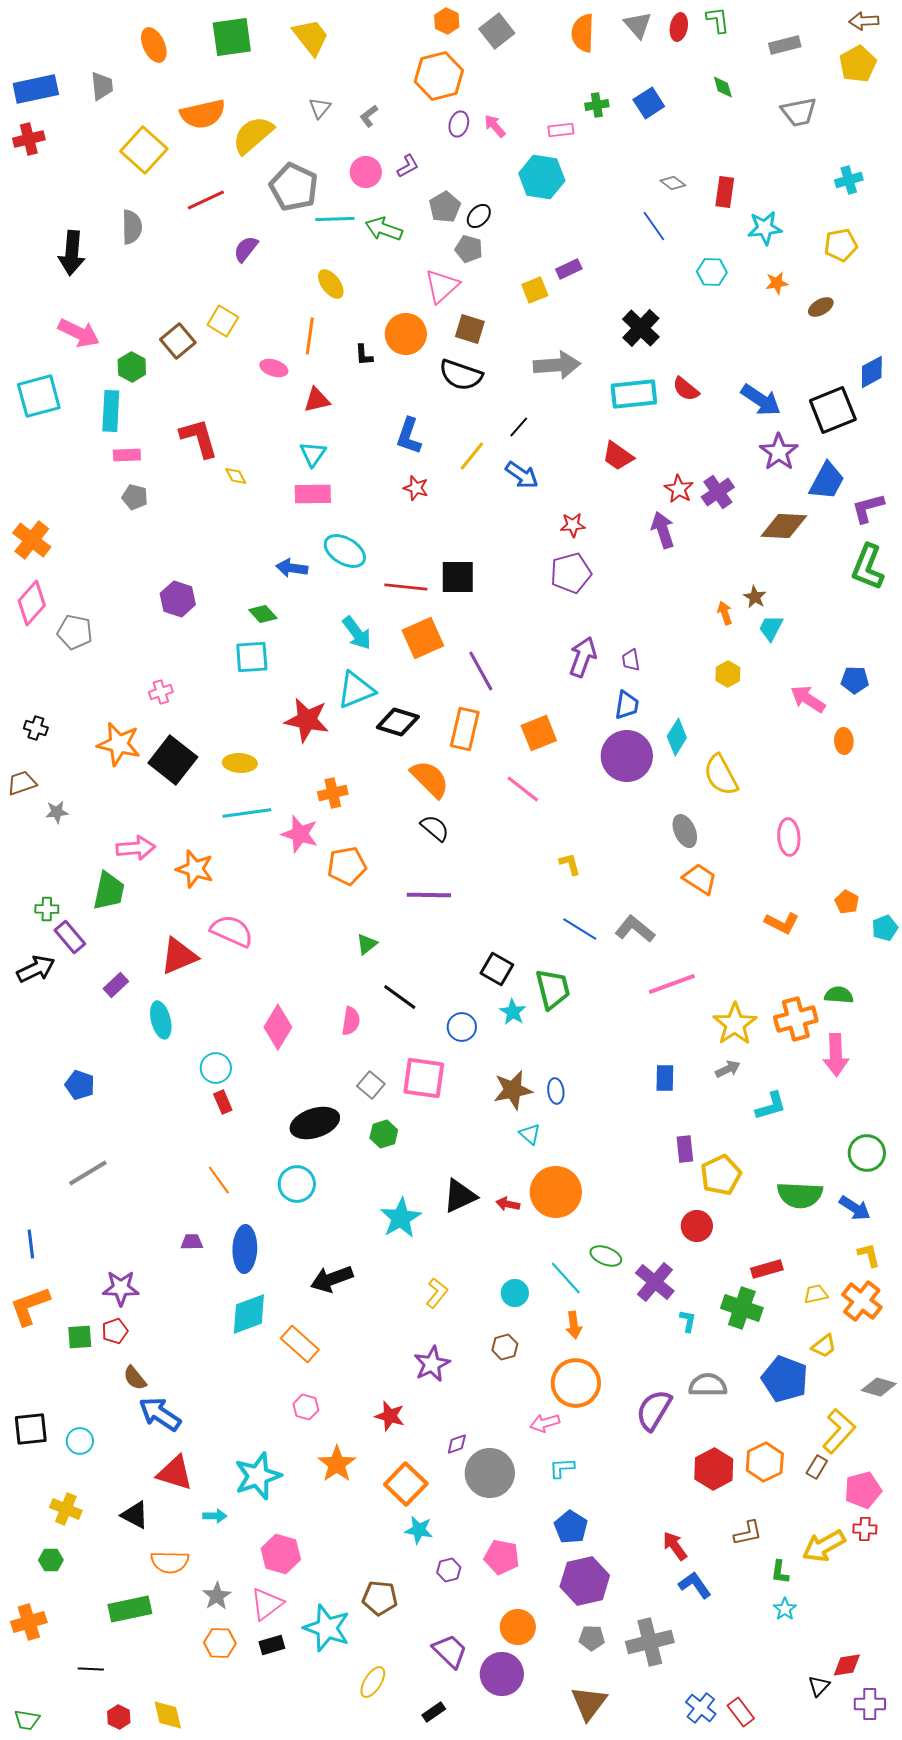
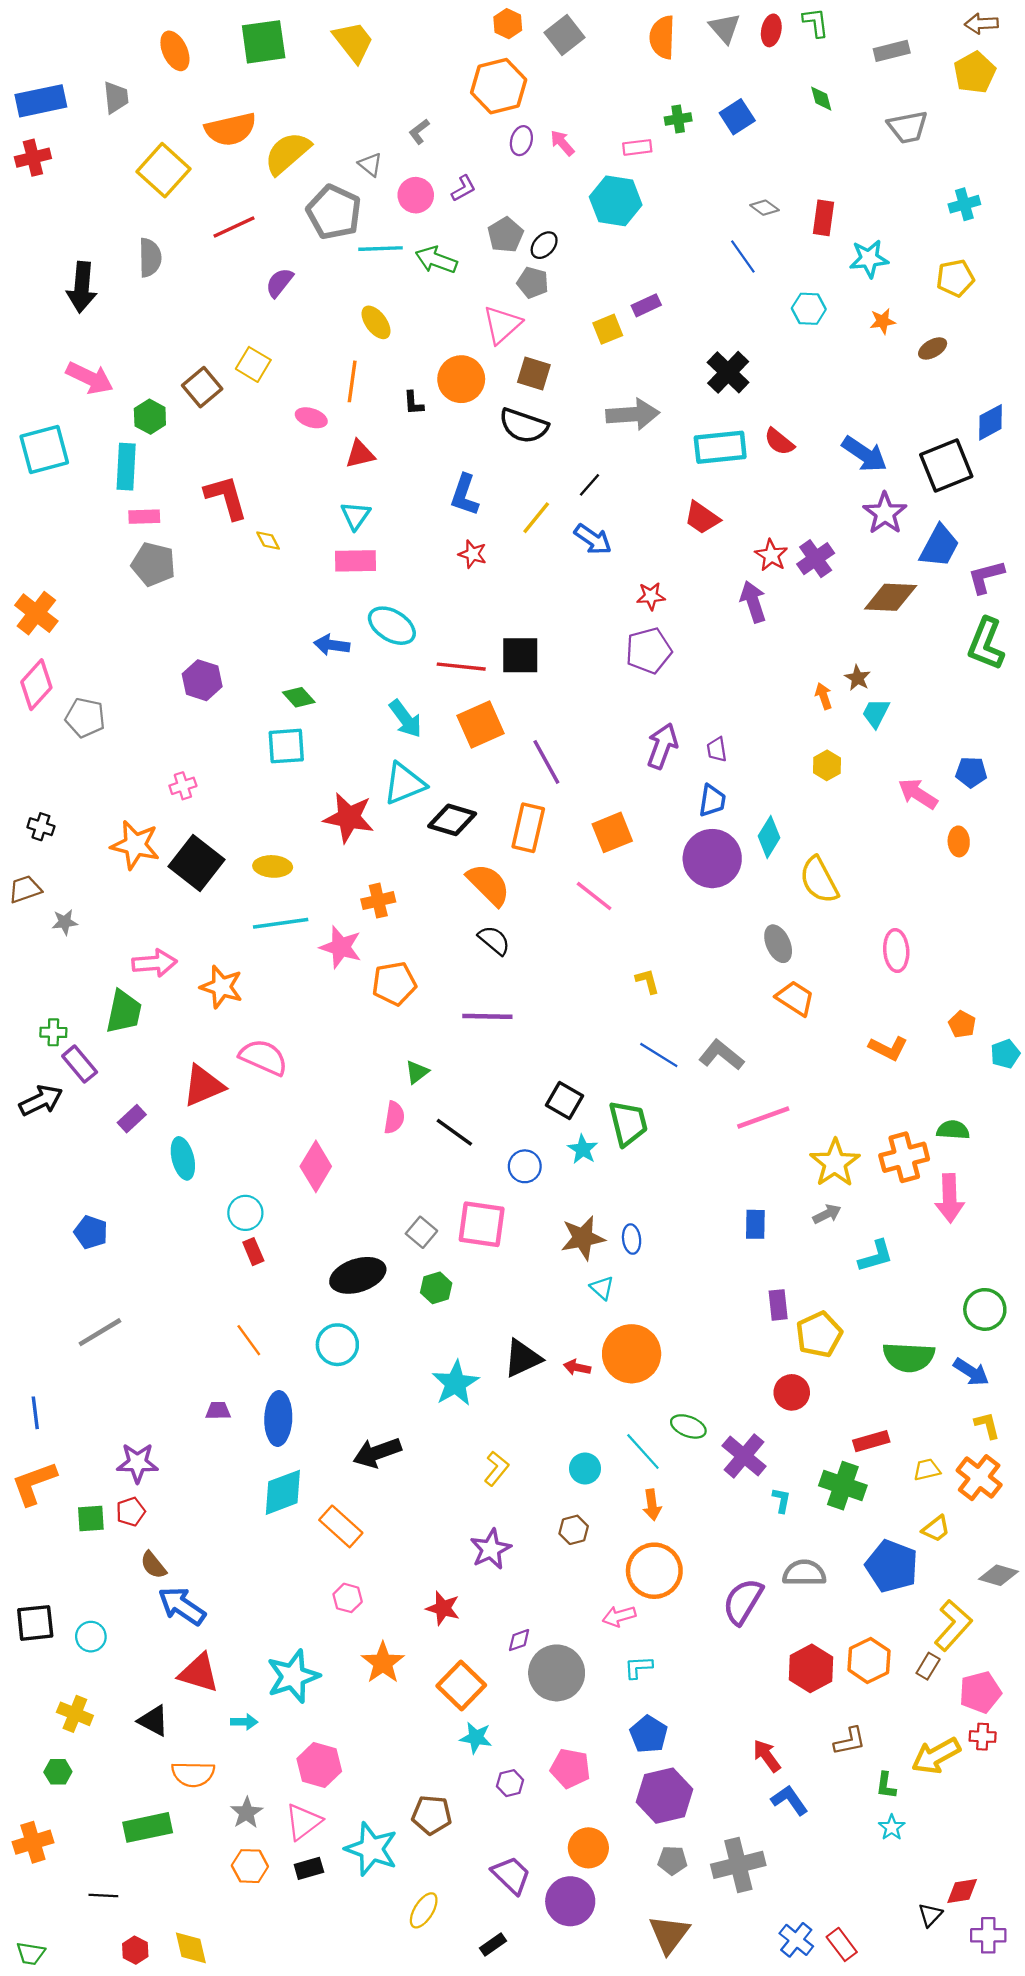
gray triangle: (320, 108) -> (370, 164), moved, turned -30
gray pentagon: (135, 497) -> (153, 564), size x1.5
pink semicircle: (351, 1021) -> (394, 1117), moved

